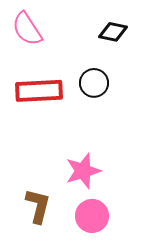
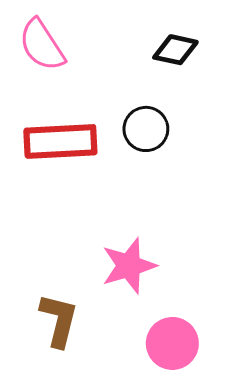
pink circle: (92, 216) -> (172, 343), moved

